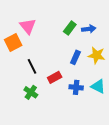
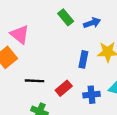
green rectangle: (70, 28) -> (66, 17), moved, turned -64
black line: (32, 66) -> (35, 81), turned -49

